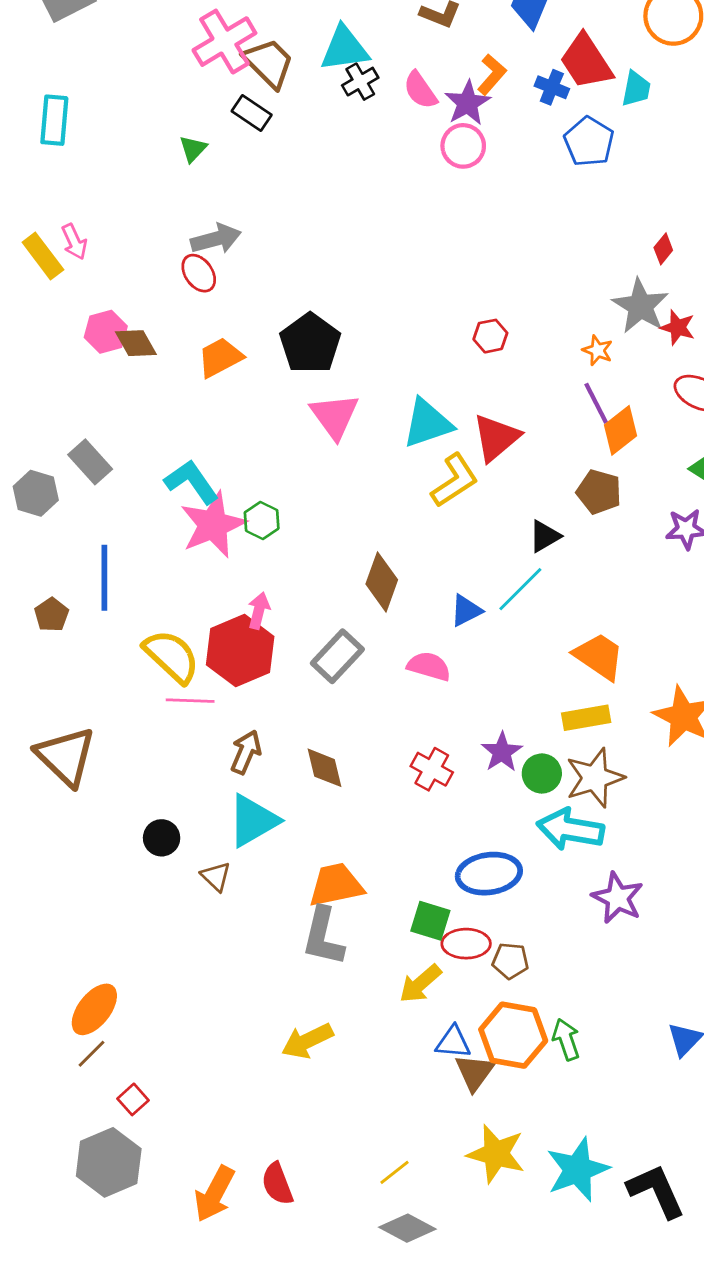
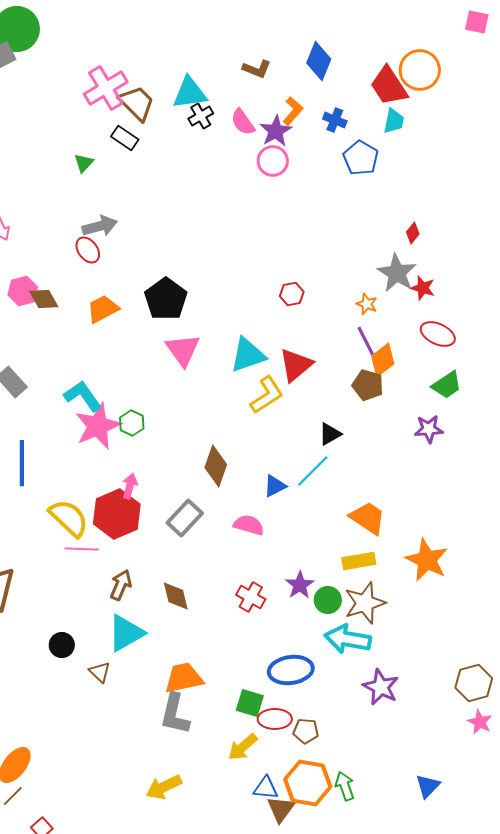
red trapezoid: (586, 62) -> (389, 86), moved
brown pentagon: (599, 492) -> (368, 385), moved

